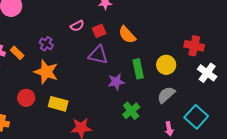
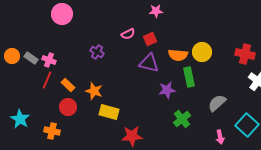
orange semicircle: (127, 35) -> (178, 55), moved, turned -42
orange rectangle: (17, 53) -> (68, 85), moved
yellow circle: (166, 65) -> (202, 52), moved
orange star: (46, 72) -> (94, 91), moved, size x0.7
red circle: (26, 98) -> (68, 107), moved

